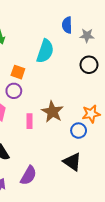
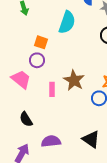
black triangle: (72, 162) -> (91, 139), moved
purple semicircle: (28, 175) -> (51, 141), turned -126

